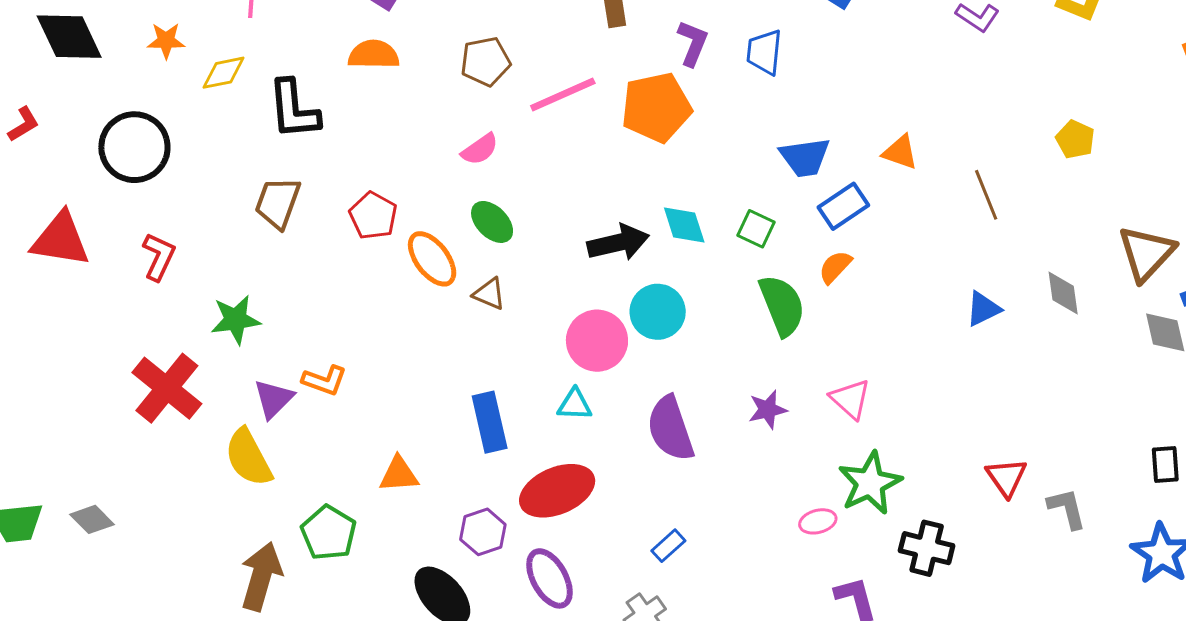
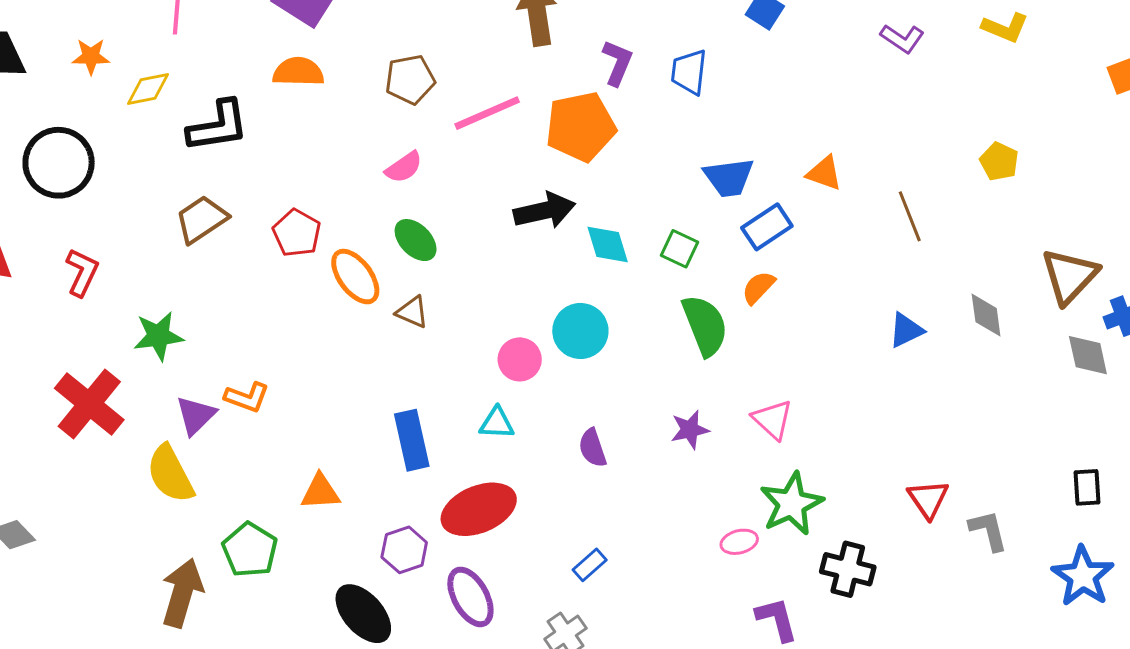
black L-shape: (294, 109) -> (218, 126), turned -94
brown trapezoid: (278, 203) -> (201, 219), turned 36
black arrow: (618, 243) -> (545, 211), moved
pink circle: (597, 341) -> (520, 359), size x0.7
purple semicircle: (670, 429) -> (593, 448), size x0.6

